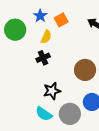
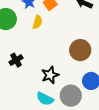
black cross: (43, 58) -> (16, 60), moved

